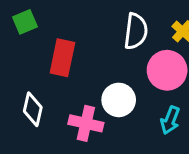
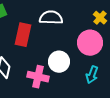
white semicircle: (136, 31) -> (51, 18), moved, turned -95

